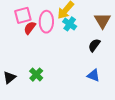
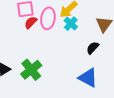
green cross: (36, 75) -> (31, 70), size x1.5
blue triangle: (93, 75) -> (88, 78), size x1.5

